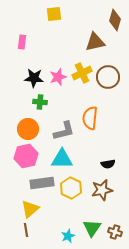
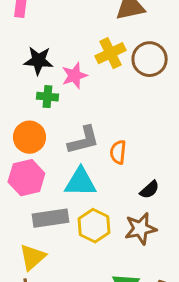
pink star: (58, 77) -> (74, 76), moved
orange semicircle: (90, 118) -> (118, 152), moved, size x0.7
black semicircle: (108, 164) -> (150, 190), turned -32

